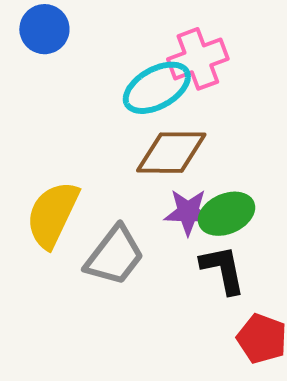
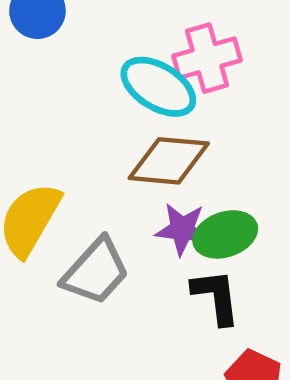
cyan ellipse: (157, 88) -> (158, 87), turned 56

